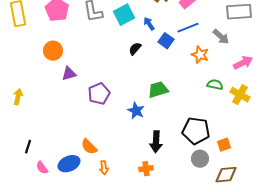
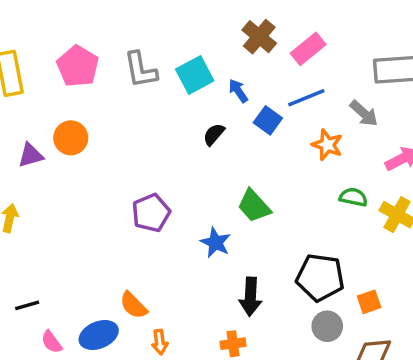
purple triangle: (69, 74) -> (31, 155), moved
green trapezoid: (158, 90) -> (254, 206), turned -115
black line: (28, 147) -> (27, 305), turned 56

